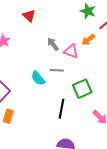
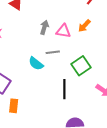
orange arrow: (88, 40) -> (84, 26), moved
gray arrow: (53, 44) -> (44, 27), turned 64

